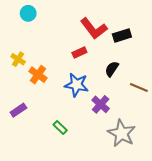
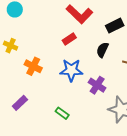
black rectangle: (122, 36) -> (115, 26), moved
yellow cross: (18, 59) -> (11, 46), moved

